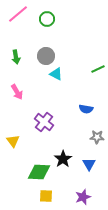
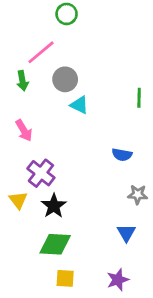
pink line: (18, 14) -> (41, 52), moved
green circle: (47, 19) -> (67, 14), moved
green line: (98, 69) -> (139, 98), turned -64
purple cross: (44, 122) -> (41, 173), moved
black star: (63, 159) -> (54, 206), moved

